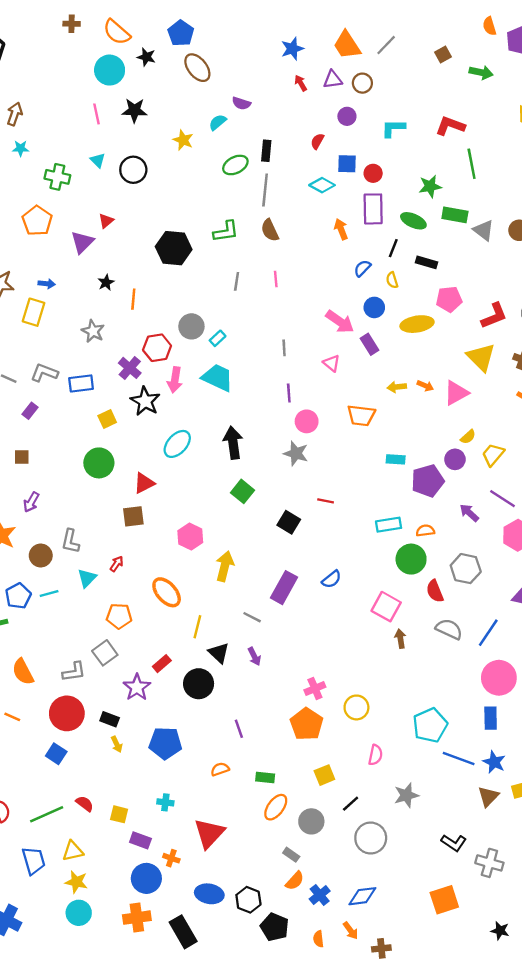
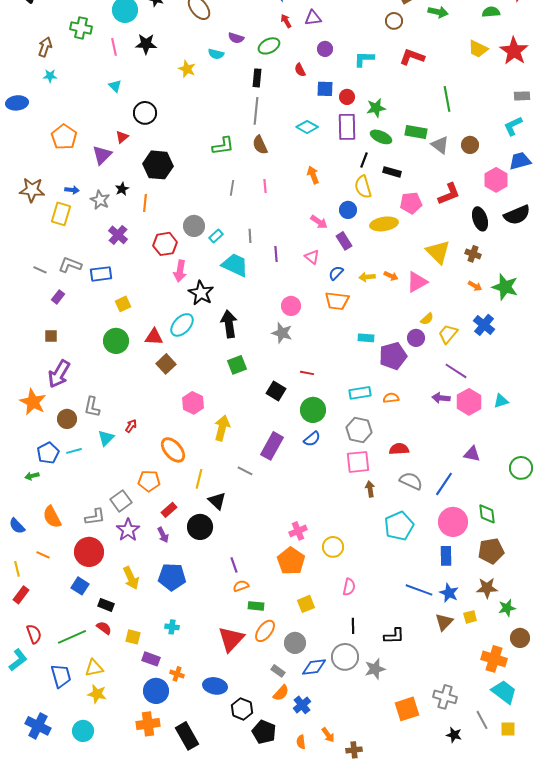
brown circle: (362, 83) -> (394, 21), moved
cyan semicircle: (218, 122) -> (216, 54), turned -126
red semicircle: (317, 141) -> (300, 70), turned -56
green line: (472, 164) -> (447, 99), moved
green ellipse: (235, 165) -> (269, 46), moved
black circle: (133, 170) -> (145, 113), moved
green cross: (57, 177) -> (81, 28), moved
cyan diamond: (322, 185) -> (307, 127), moved
green star: (430, 186) -> (376, 108), moved
orange arrow: (341, 229) -> (313, 175), moved
black hexagon: (174, 248) -> (158, 165), moved
blue semicircle: (362, 268) -> (336, 273), moved
yellow semicircle: (392, 280) -> (363, 187), size x1.6
red L-shape: (494, 316) -> (449, 194), moved
pink arrow: (340, 322) -> (319, 222), size x0.7
gray star: (93, 331) -> (100, 200), moved
gray line: (284, 348) -> (250, 236), moved
purple cross: (130, 368) -> (118, 235), moved
cyan trapezoid: (218, 377) -> (235, 265), moved
purple line: (289, 393) -> (276, 254), moved
black star: (145, 401) -> (201, 293), moved
red triangle: (144, 483) -> (154, 337), moved, turned 30
green square: (243, 491) -> (237, 365), turned 30
purple arrow: (31, 502) -> (59, 374), size x1.6
purple arrow: (469, 513) -> (441, 398), moved, turned -36
brown square: (133, 516) -> (166, 364), moved, turned -36
green circle: (411, 559) -> (313, 410), moved
gray hexagon: (466, 569) -> (359, 430), moved
red semicircle: (435, 591) -> (399, 449), turned 108
pink square: (386, 607) -> (358, 462), turned -35
orange pentagon: (119, 616) -> (149, 481), moved
purple arrow: (254, 656) -> (163, 535), moved
purple star: (137, 687) -> (128, 530), moved
black rectangle: (110, 719) -> (106, 605), moved
cyan pentagon: (430, 725) -> (399, 526), moved
yellow arrow: (117, 744) -> (131, 578), size x1.6
orange semicircle: (220, 769) -> (241, 586), moved
gray star: (406, 795) -> (375, 669), moved
black line: (351, 804) -> (353, 626), moved, turned -49
red triangle: (209, 833) -> (231, 639), moved
black L-shape: (454, 843) -> (394, 636), moved, turned -35
gray cross: (489, 863) -> (445, 697), moved
blue ellipse: (209, 894) -> (215, 686), moved
blue diamond: (362, 896) -> (314, 667), moved
cyan circle: (79, 913) -> (83, 731), moved

